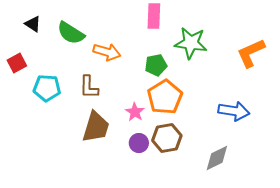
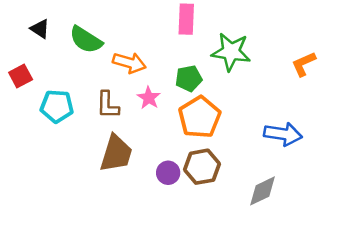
orange L-shape: (251, 53) -> (304, 64), size x0.7
pink star: (135, 112) -> (149, 98), moved

